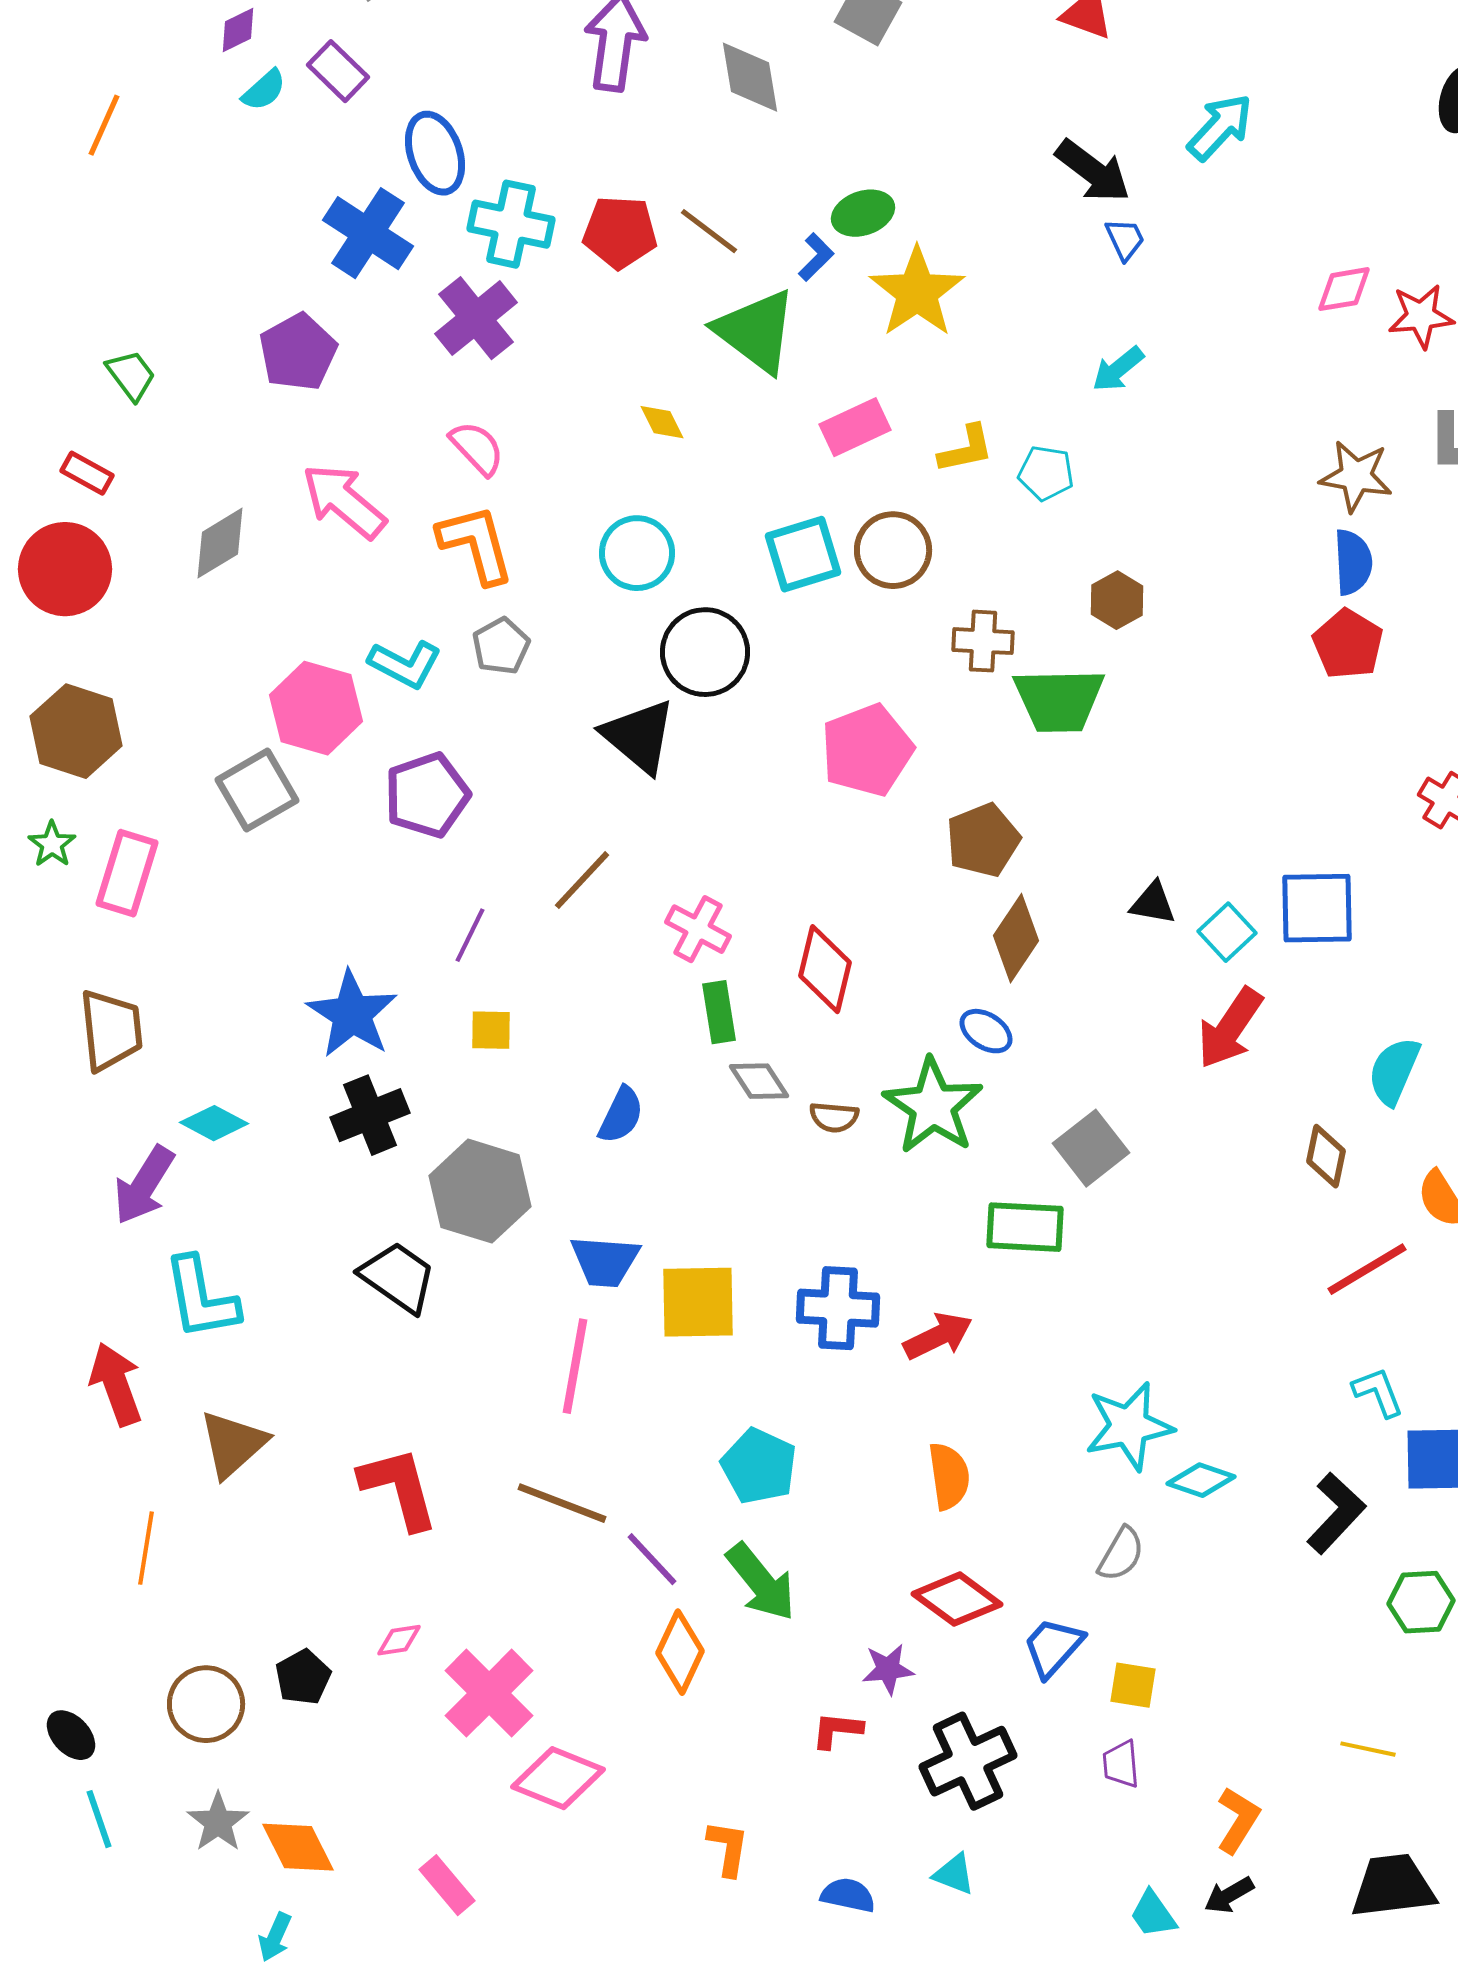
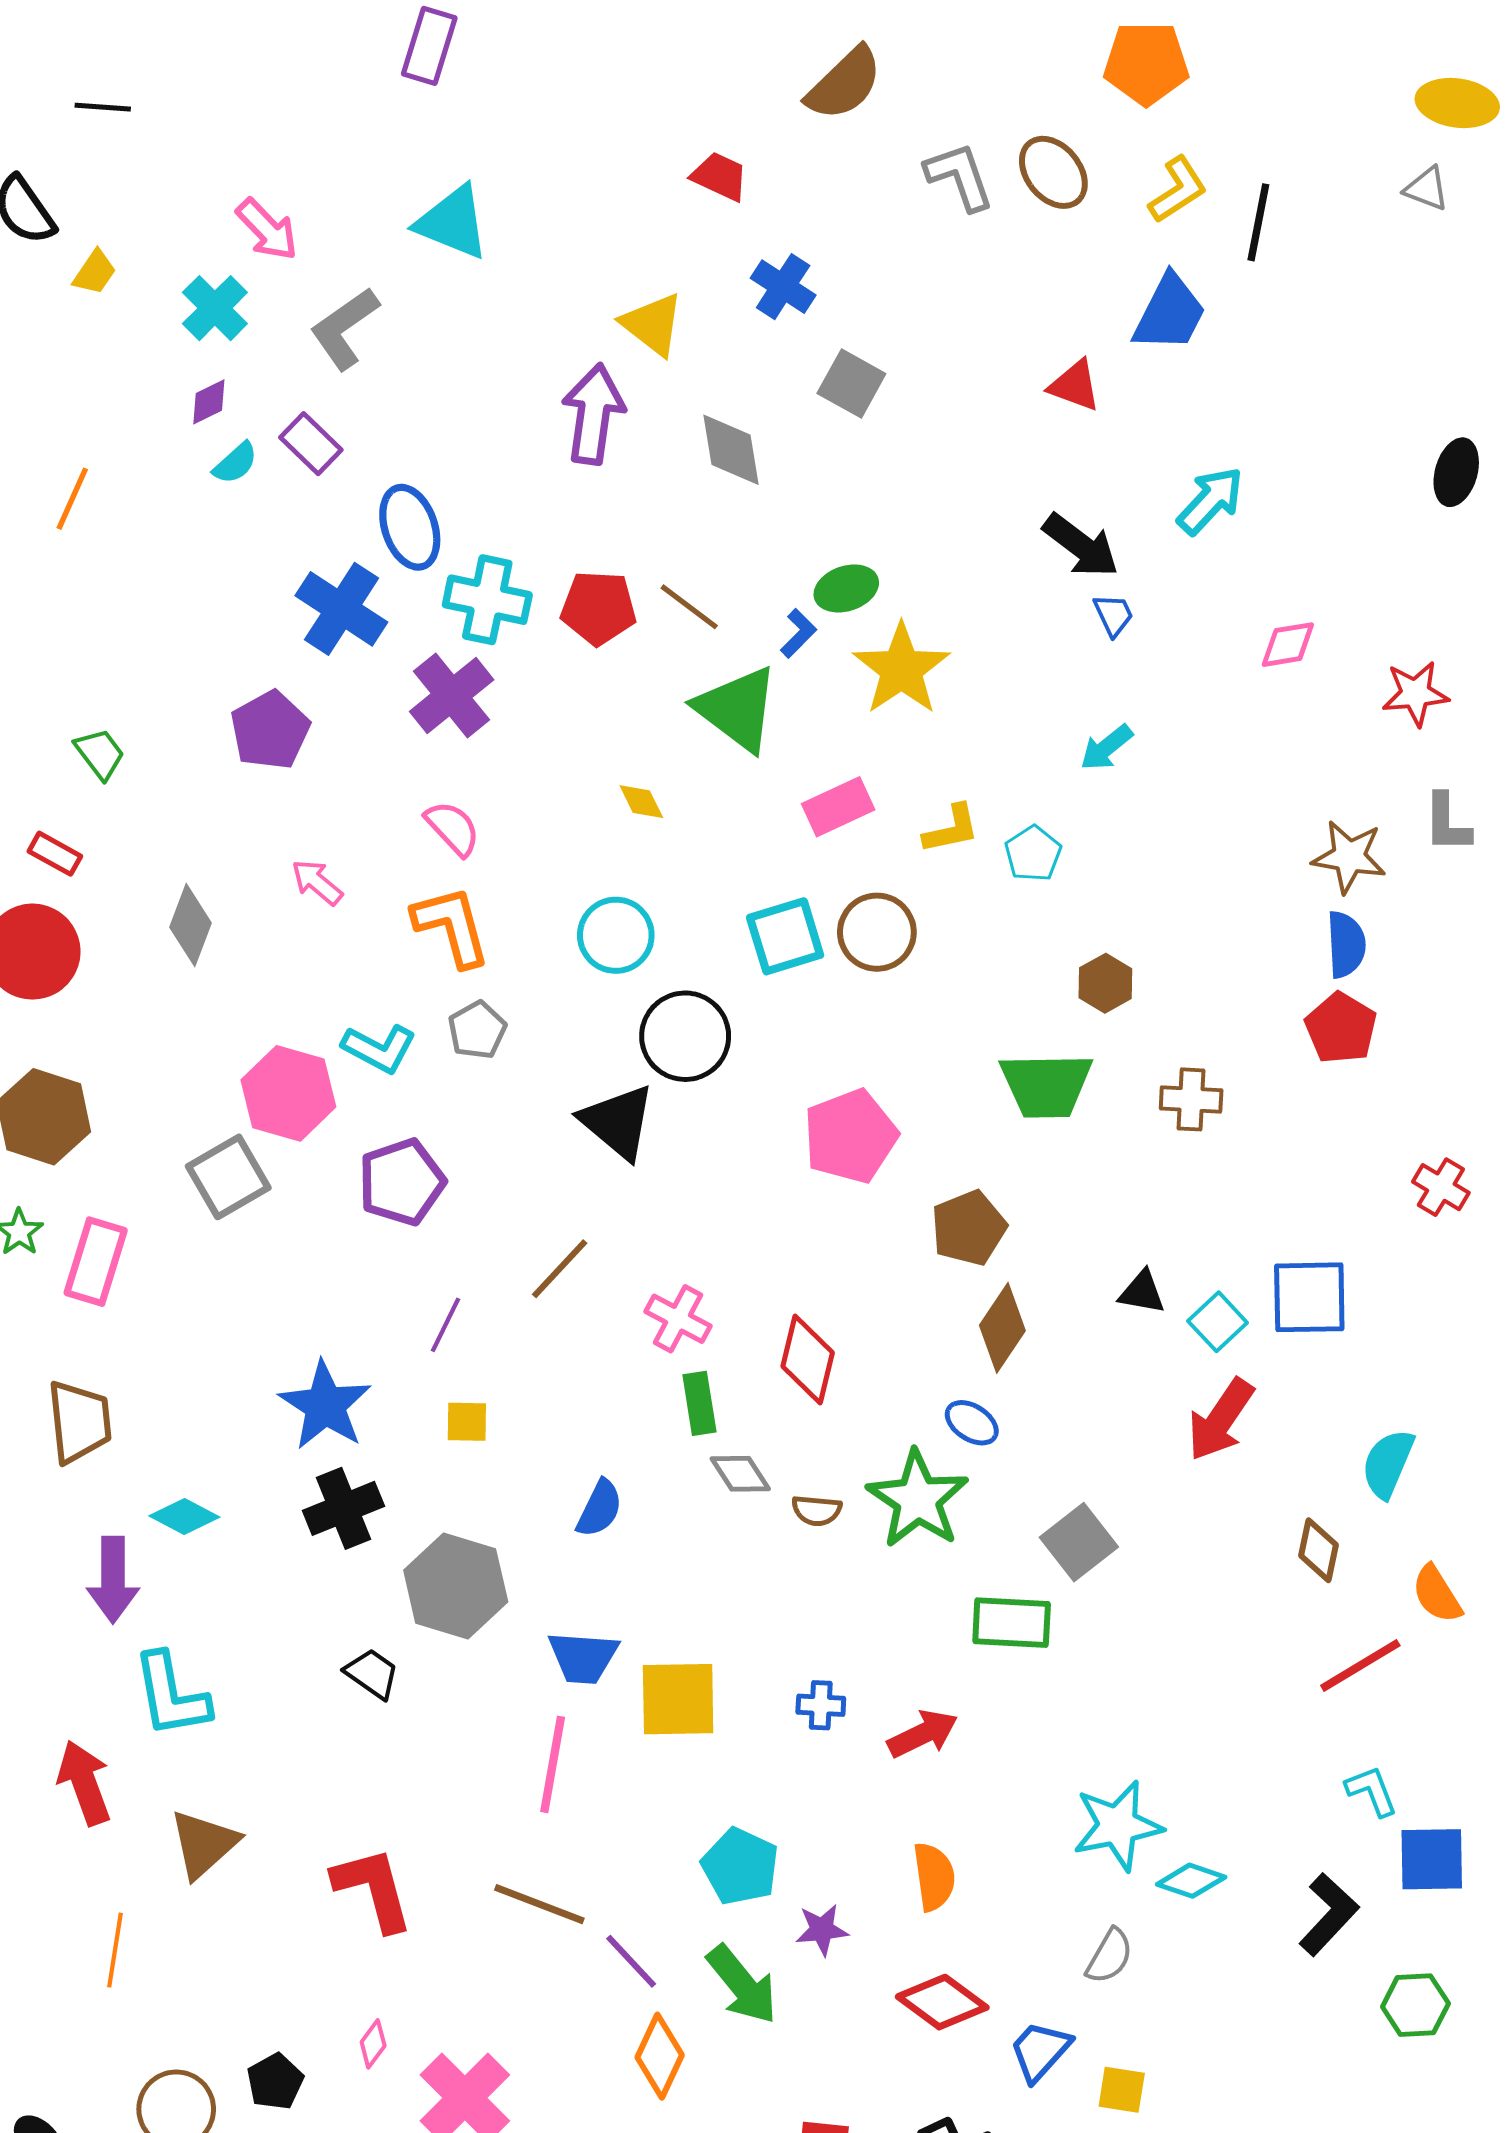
pink diamond: (1344, 289) -> (1288, 645), moved
cyan pentagon: (1046, 473) -> (1033, 854), turned 30
pink arrow: (344, 501) -> (317, 882), size x0.6
gray diamond: (220, 543) -> (191, 925), turned -38
brown cross: (983, 641) -> (1191, 1099), moved
purple arrow: (144, 1185) -> (113, 1580), turned -32
black trapezoid: (398, 1277) -> (372, 1674), size x0.7
blue cross: (838, 1308) -> (821, 1705), size x0.6
pink diamond: (399, 1640) -> (373, 2044), turned -45
purple star: (888, 1669) -> (822, 1930), moved

